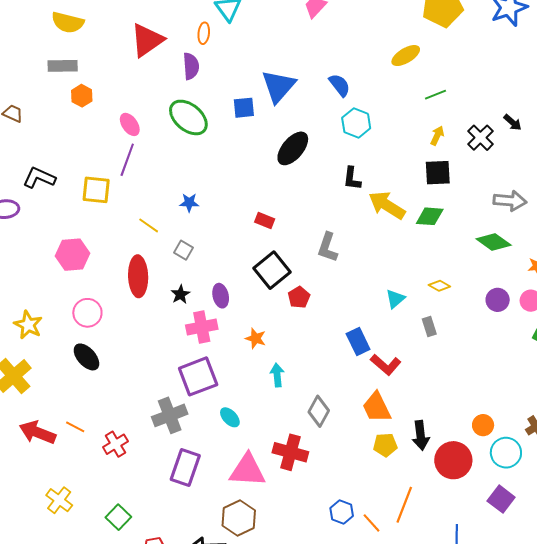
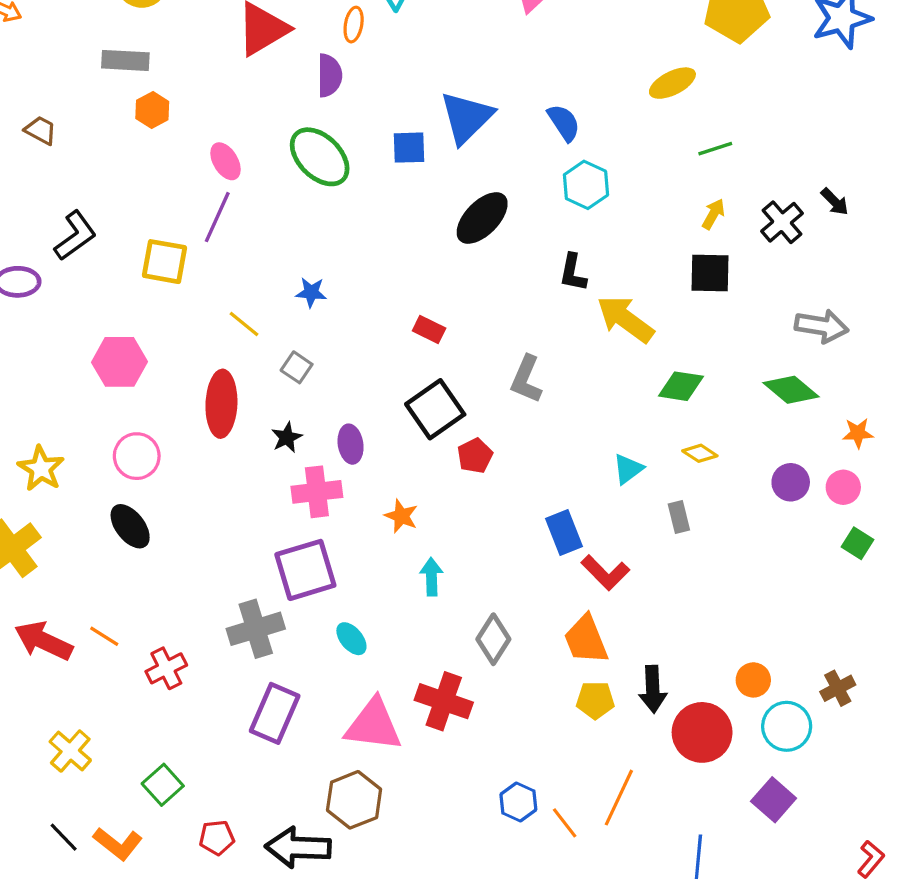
black L-shape: (39, 178) -> (75, 236), turned 116
green diamond: (430, 216) -> (681, 386), moved

